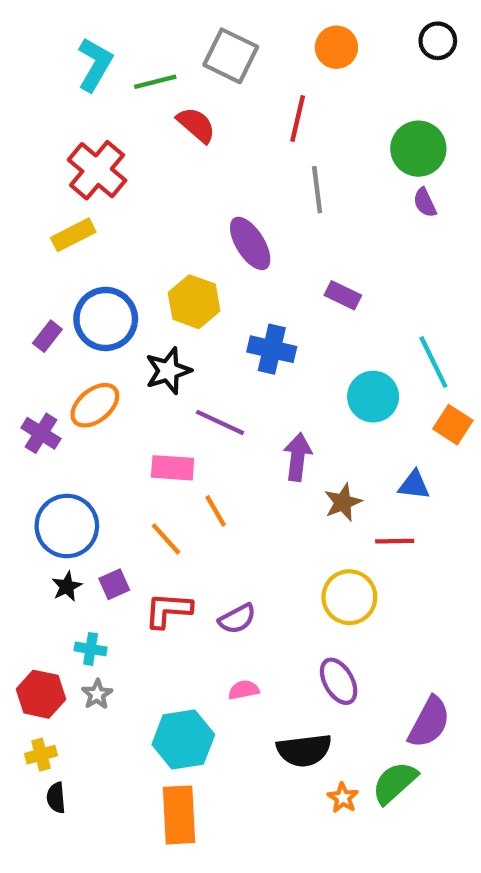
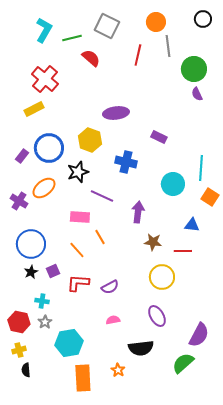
gray line: (317, 190) -> (168, 46), moved
purple ellipse: (250, 243) -> (116, 113), turned -65
cyan line: (433, 362) -> (201, 168), turned 30
brown star: (343, 502) -> (153, 242), moved, turned 30
cyan hexagon: (183, 740) -> (69, 343), moved
orange star: (343, 798) -> (118, 370), moved

